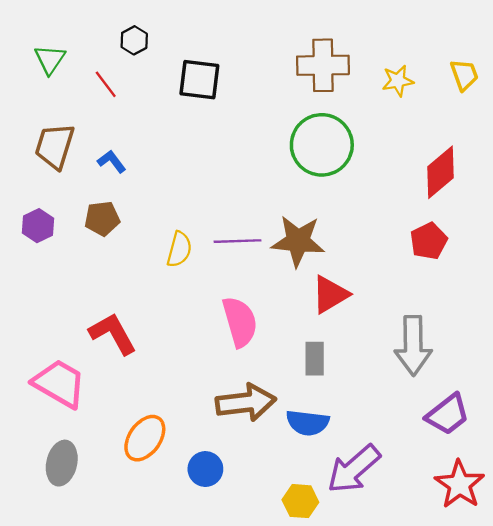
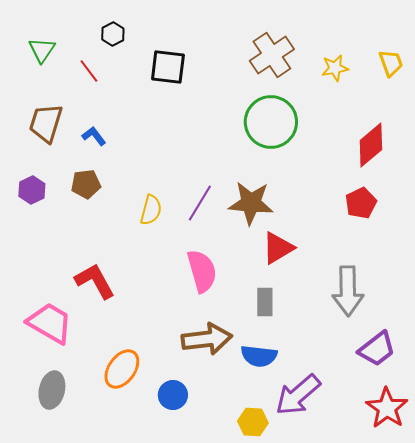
brown cross: (323, 65) -> (272, 55), turned -33
purple line: (237, 241) -> (200, 203), turned -57

